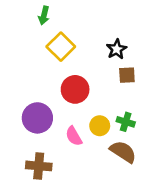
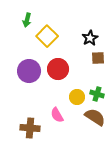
green arrow: (44, 15) -> (27, 20), moved
purple circle: (37, 118) -> (29, 71), moved
pink semicircle: (74, 136) -> (57, 115), moved

